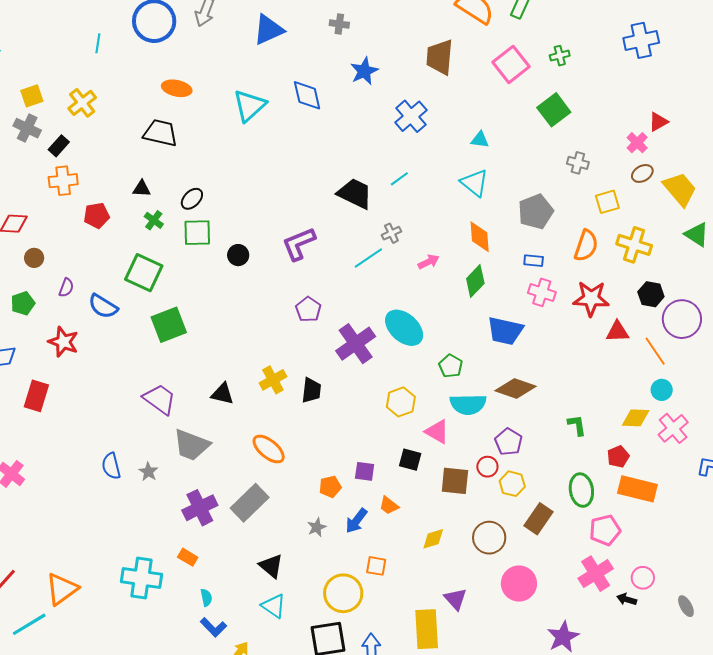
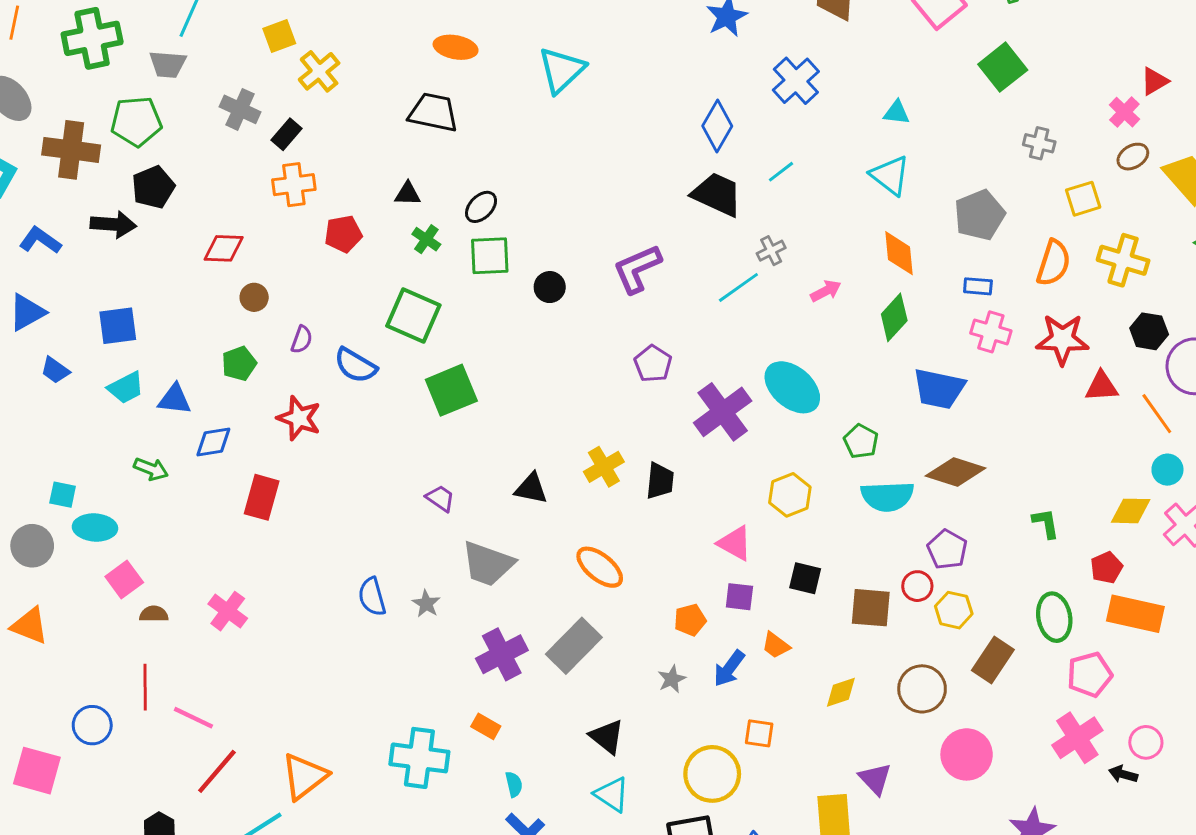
blue diamond: (307, 95) -> (717, 126), moved, turned 44
yellow square: (32, 96) -> (279, 36), moved
purple trapezoid: (160, 399) -> (440, 498), size x0.6
pink triangle: (437, 432) -> (735, 543), moved

